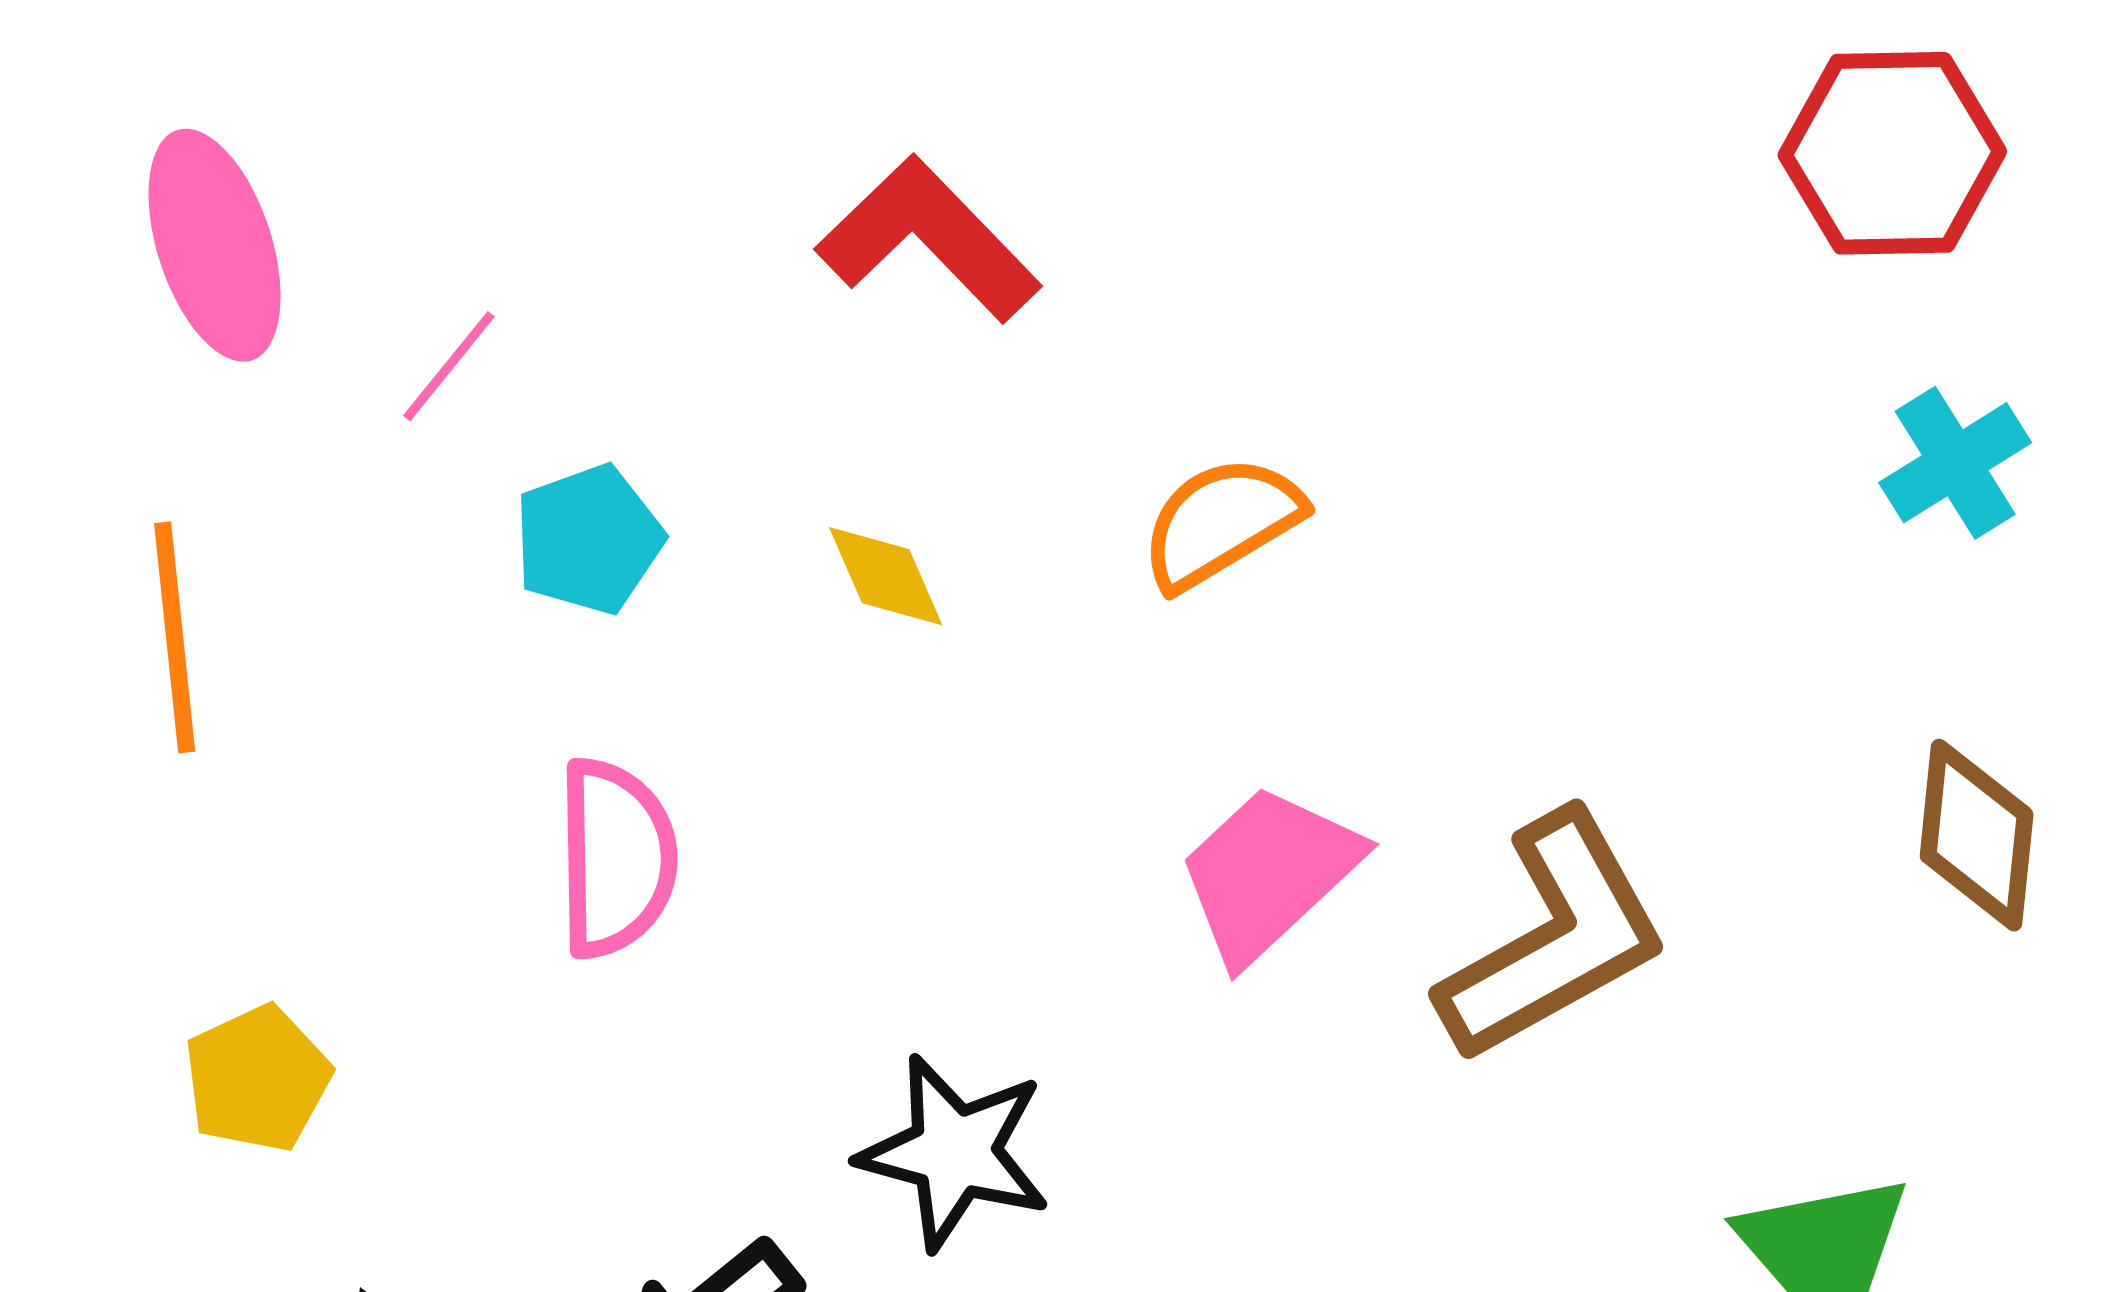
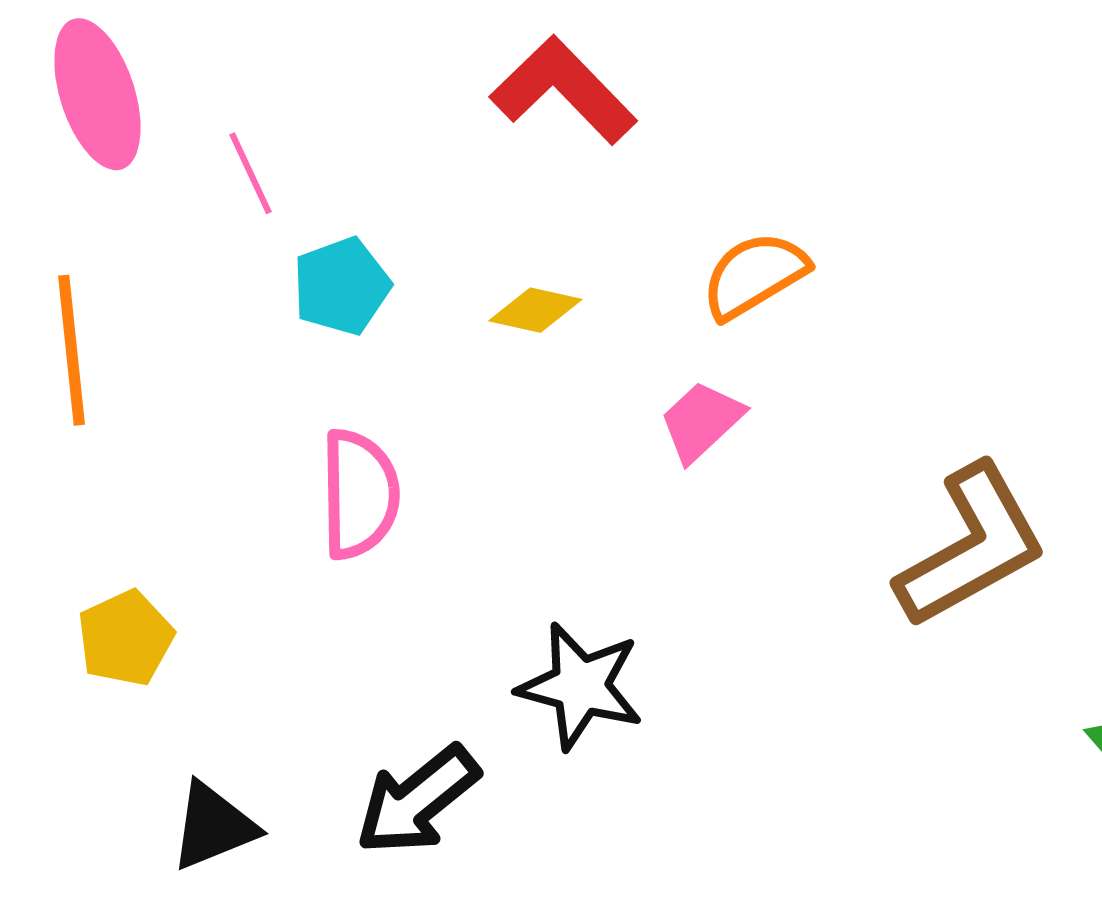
pink line: (449, 366) -> (250, 173), turned -64
yellow diamond: (886, 576) -> (535, 310), turned -54
pink trapezoid: (1269, 873) -> (701, 421), moved, size x0.7

